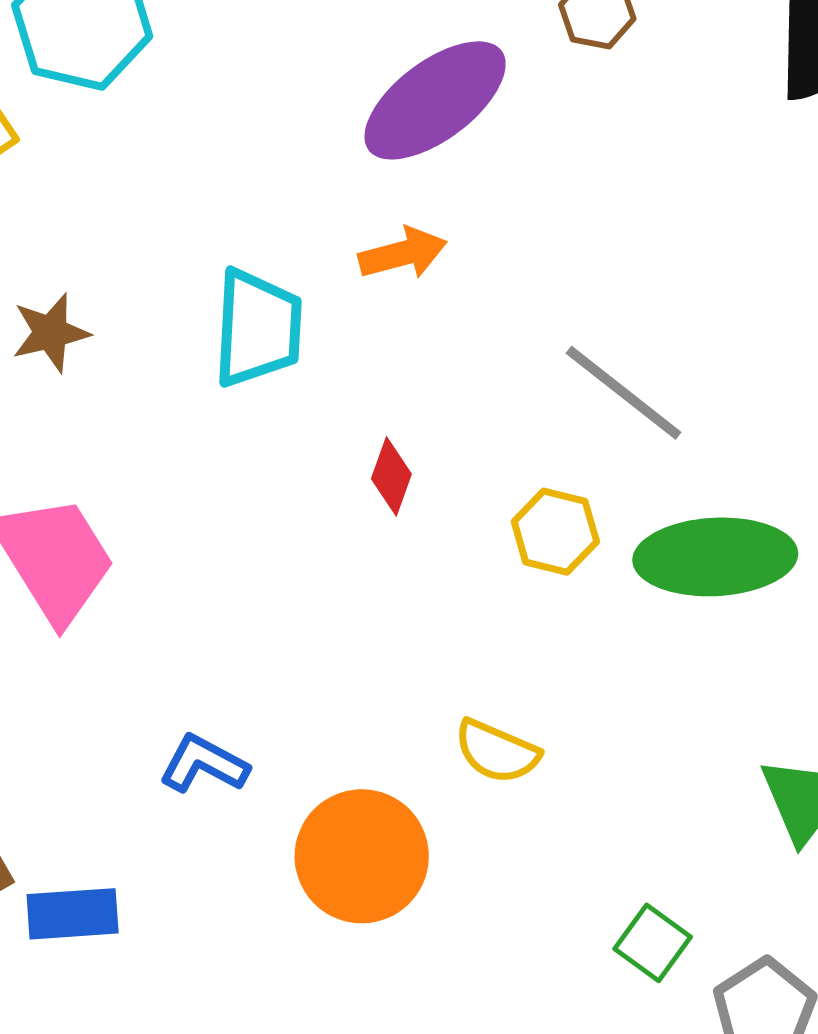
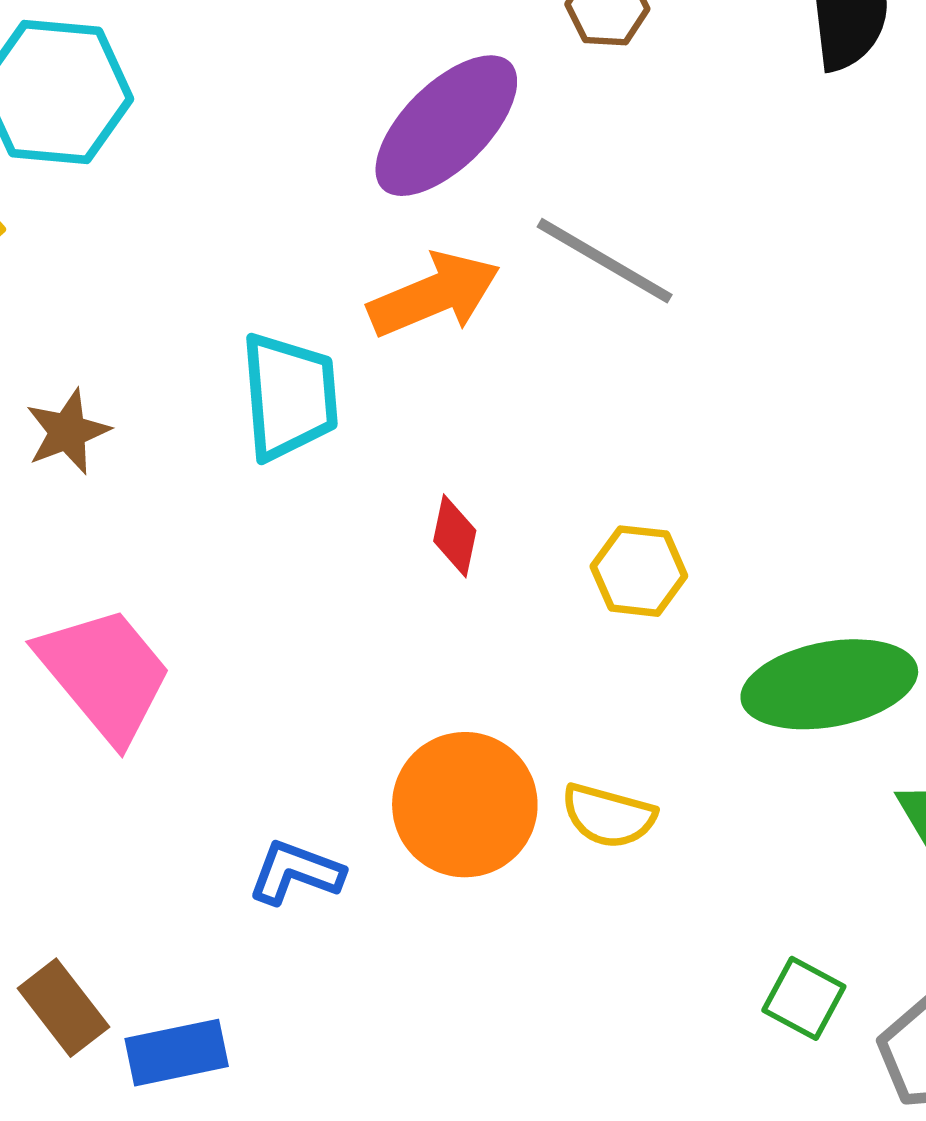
orange arrow: (403, 253) -> (434, 295), size x1.4
gray line: (624, 393) -> (605, 261), moved
green ellipse: (715, 557) -> (829, 684), moved
orange circle: (362, 856) -> (465, 805), moved

